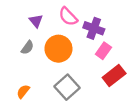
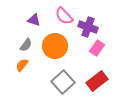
purple triangle: (36, 21) -> (34, 20), turned -32
red rectangle: (114, 75) -> (97, 81), moved
orange semicircle: (23, 91) -> (22, 65), moved

